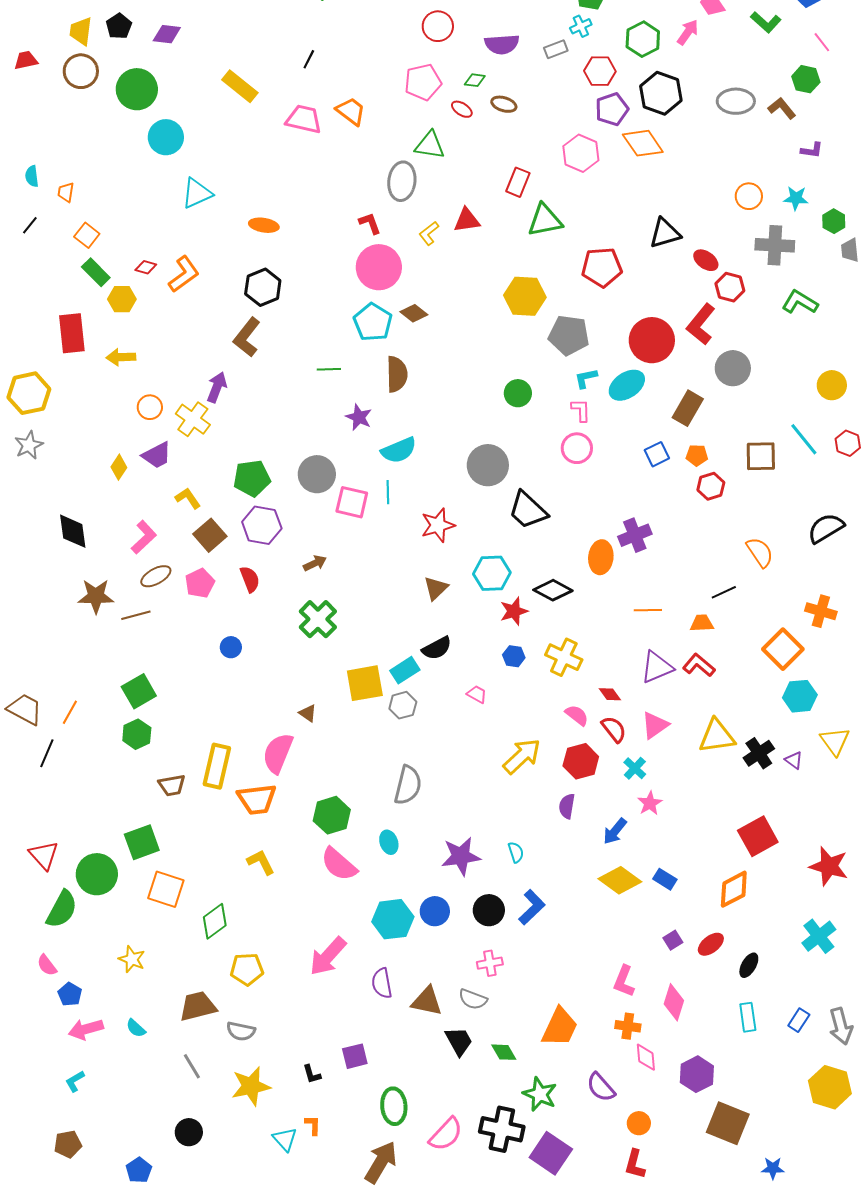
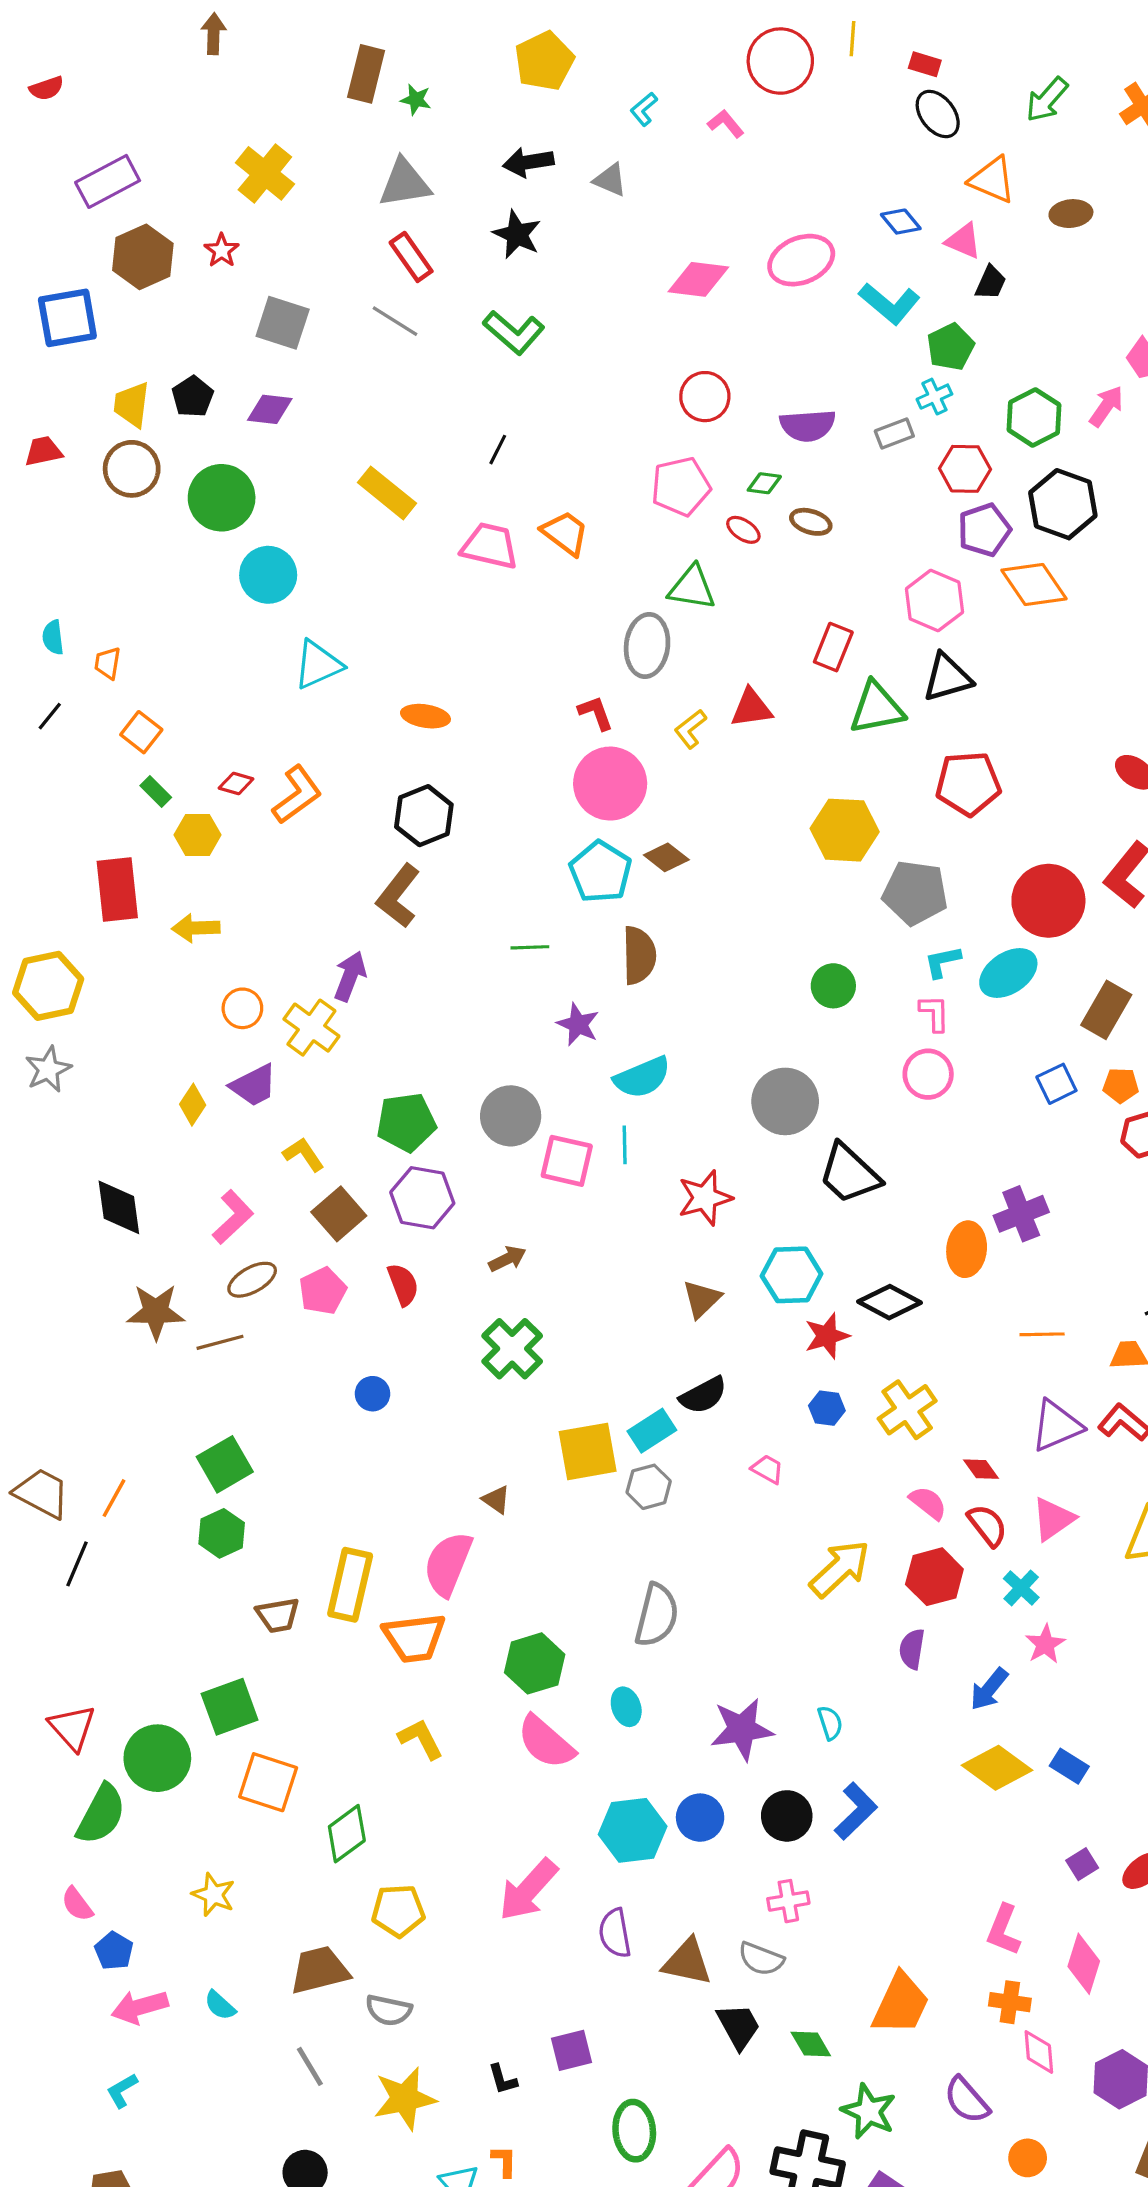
black triangle: (665, 233) -> (947, 678), moved
green rectangle: (96, 272) -> (156, 792), size x0.7
yellow cross: (564, 657) -> (907, 1410), turned 30

